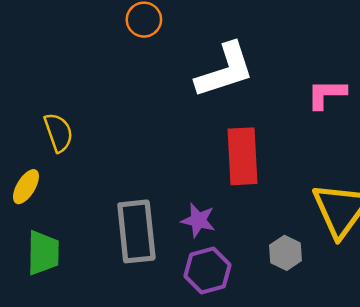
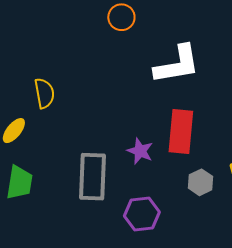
purple star: (198, 220) -> (140, 151), moved
gray hexagon: (286, 253) -> (200, 182), moved

